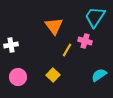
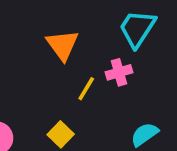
pink cross: (85, 41) -> (119, 72), turned -32

